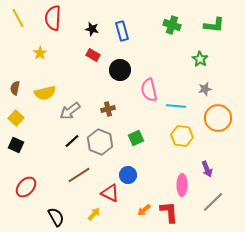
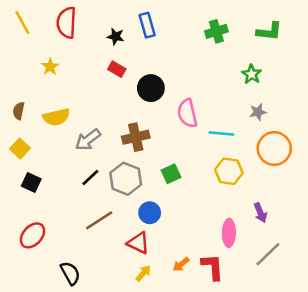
green cross: (172, 25) -> (216, 31), turned -36
blue rectangle: (122, 31) -> (147, 25), moved
brown cross: (108, 109) -> (136, 137), size x1.5
black square: (16, 145) -> (31, 183), moved
blue circle: (128, 175) -> (150, 213), moved
yellow arrow: (94, 214) -> (143, 273), moved

